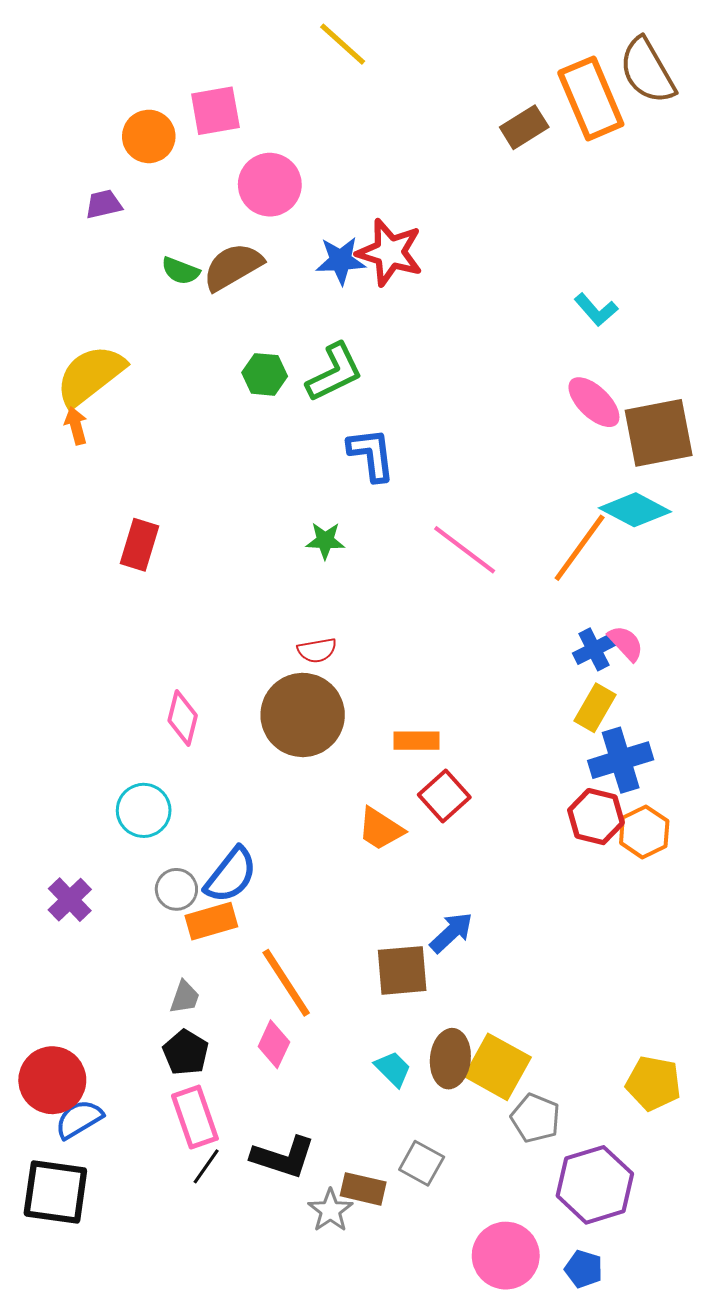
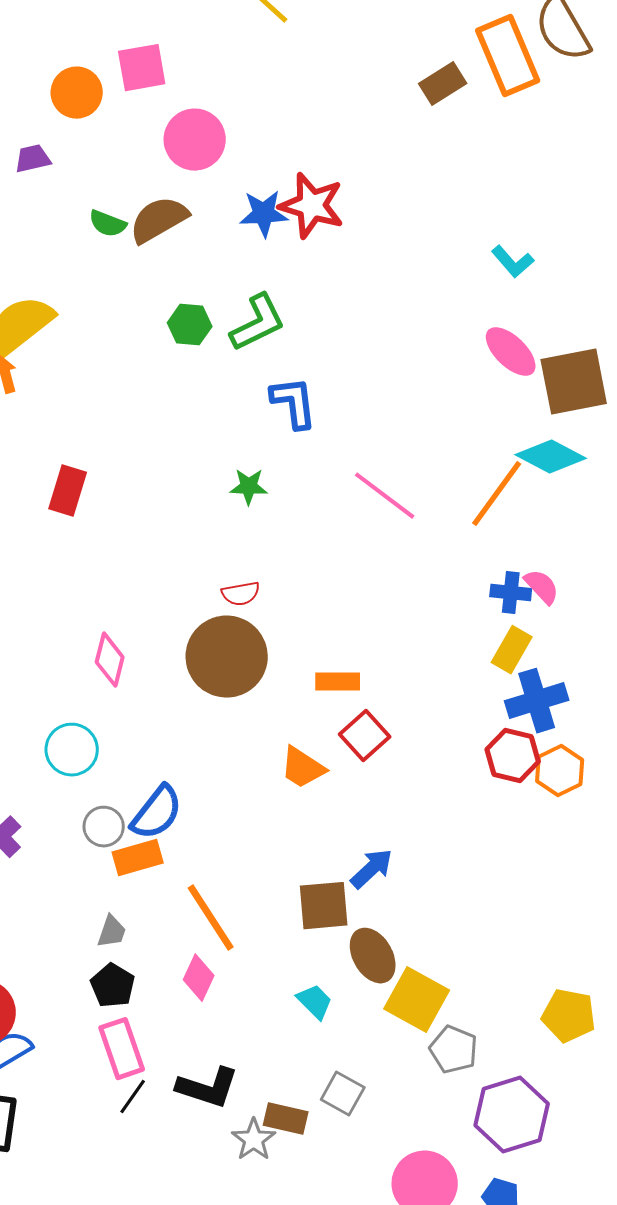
blue cross: (594, 649) -> (511, 593), turned 33
brown ellipse: (450, 1059) -> (373, 956), moved, turned -36

